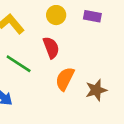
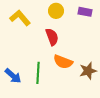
green line: (19, 64) -> (38, 73), moved, turned 60
orange semicircle: (65, 79) -> (63, 62), turned -96

